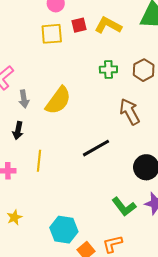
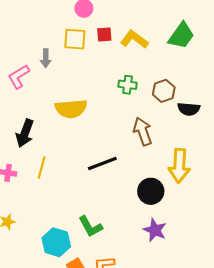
gray arrow: (24, 99) -> (46, 58), moved
yellow semicircle: (58, 101) -> (71, 109), turned 40
black arrow: (18, 131) -> (25, 133), size x1.5
green L-shape: (124, 207) -> (90, 226), moved

